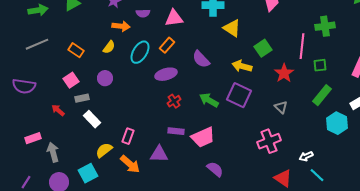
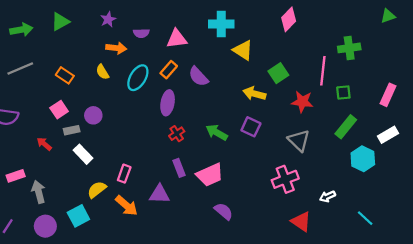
yellow semicircle: (109, 47) -> (102, 72), turned 112
purple semicircle: (201, 59) -> (198, 77), moved
red star: (284, 73) -> (302, 102), turned -30
purple ellipse: (166, 74) -> (168, 103), turned -65
purple circle: (105, 78) -> (93, 115), moved
purple square: (239, 95) -> (251, 127), size x0.7
gray triangle: (281, 107) -> (299, 140), size x1.5
purple rectangle: (176, 131) -> (179, 168), turned 63
cyan line: (317, 175) -> (365, 218), moved

